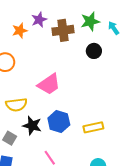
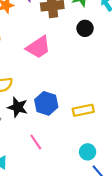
pink trapezoid: (49, 84) -> (38, 47), moved

